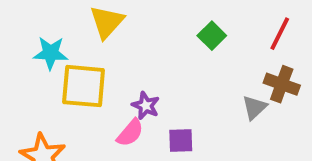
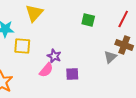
green square: (212, 36) -> (88, 20), turned -32
yellow square: (84, 86) -> (22, 46), size x0.7

